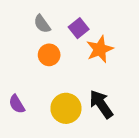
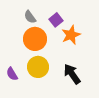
orange circle: (49, 55) -> (35, 39), size x1.5
yellow circle: (66, 108) -> (38, 67), moved

